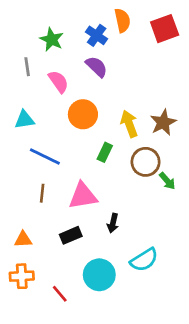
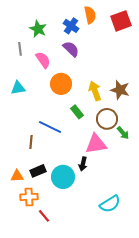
brown star: (163, 122) -> (120, 90), turned -30
green rectangle: (105, 152) -> (77, 112), turned -64
blue line: (45, 156) -> (50, 127), moved
pink triangle: (83, 196) -> (96, 144), moved
black rectangle: (71, 235) -> (38, 171), moved
cyan semicircle: (144, 260) -> (110, 204), moved
cyan circle: (99, 275) -> (63, 177), moved
orange cross: (22, 276) -> (29, 197), moved

